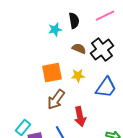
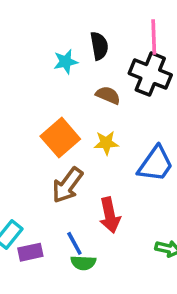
pink line: (105, 16) -> (154, 37), turned -66
black cross: (102, 50) -> (150, 74), moved, turned -30
orange square: (52, 73) -> (60, 138), turned -30

